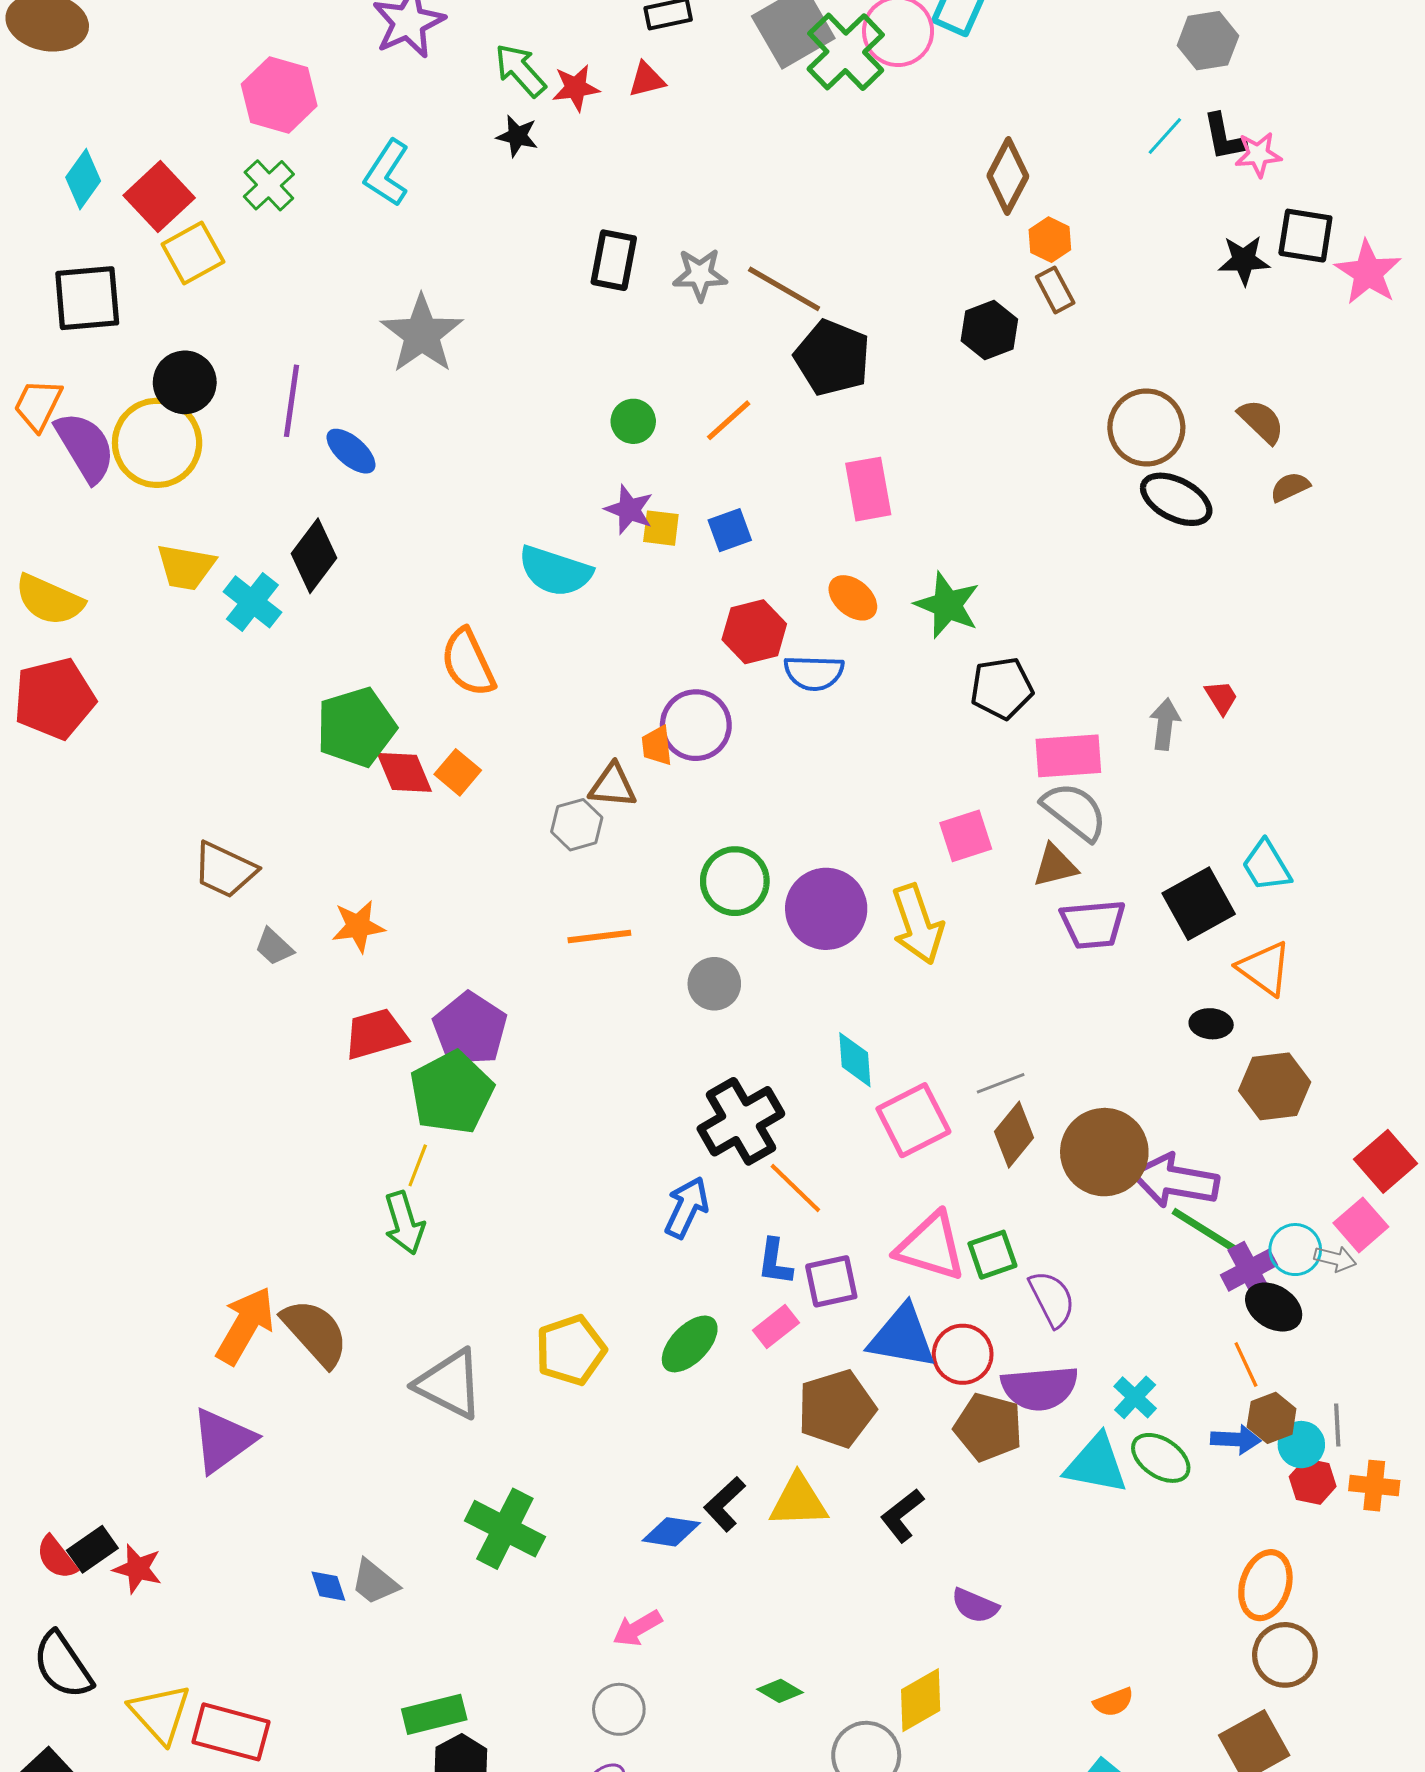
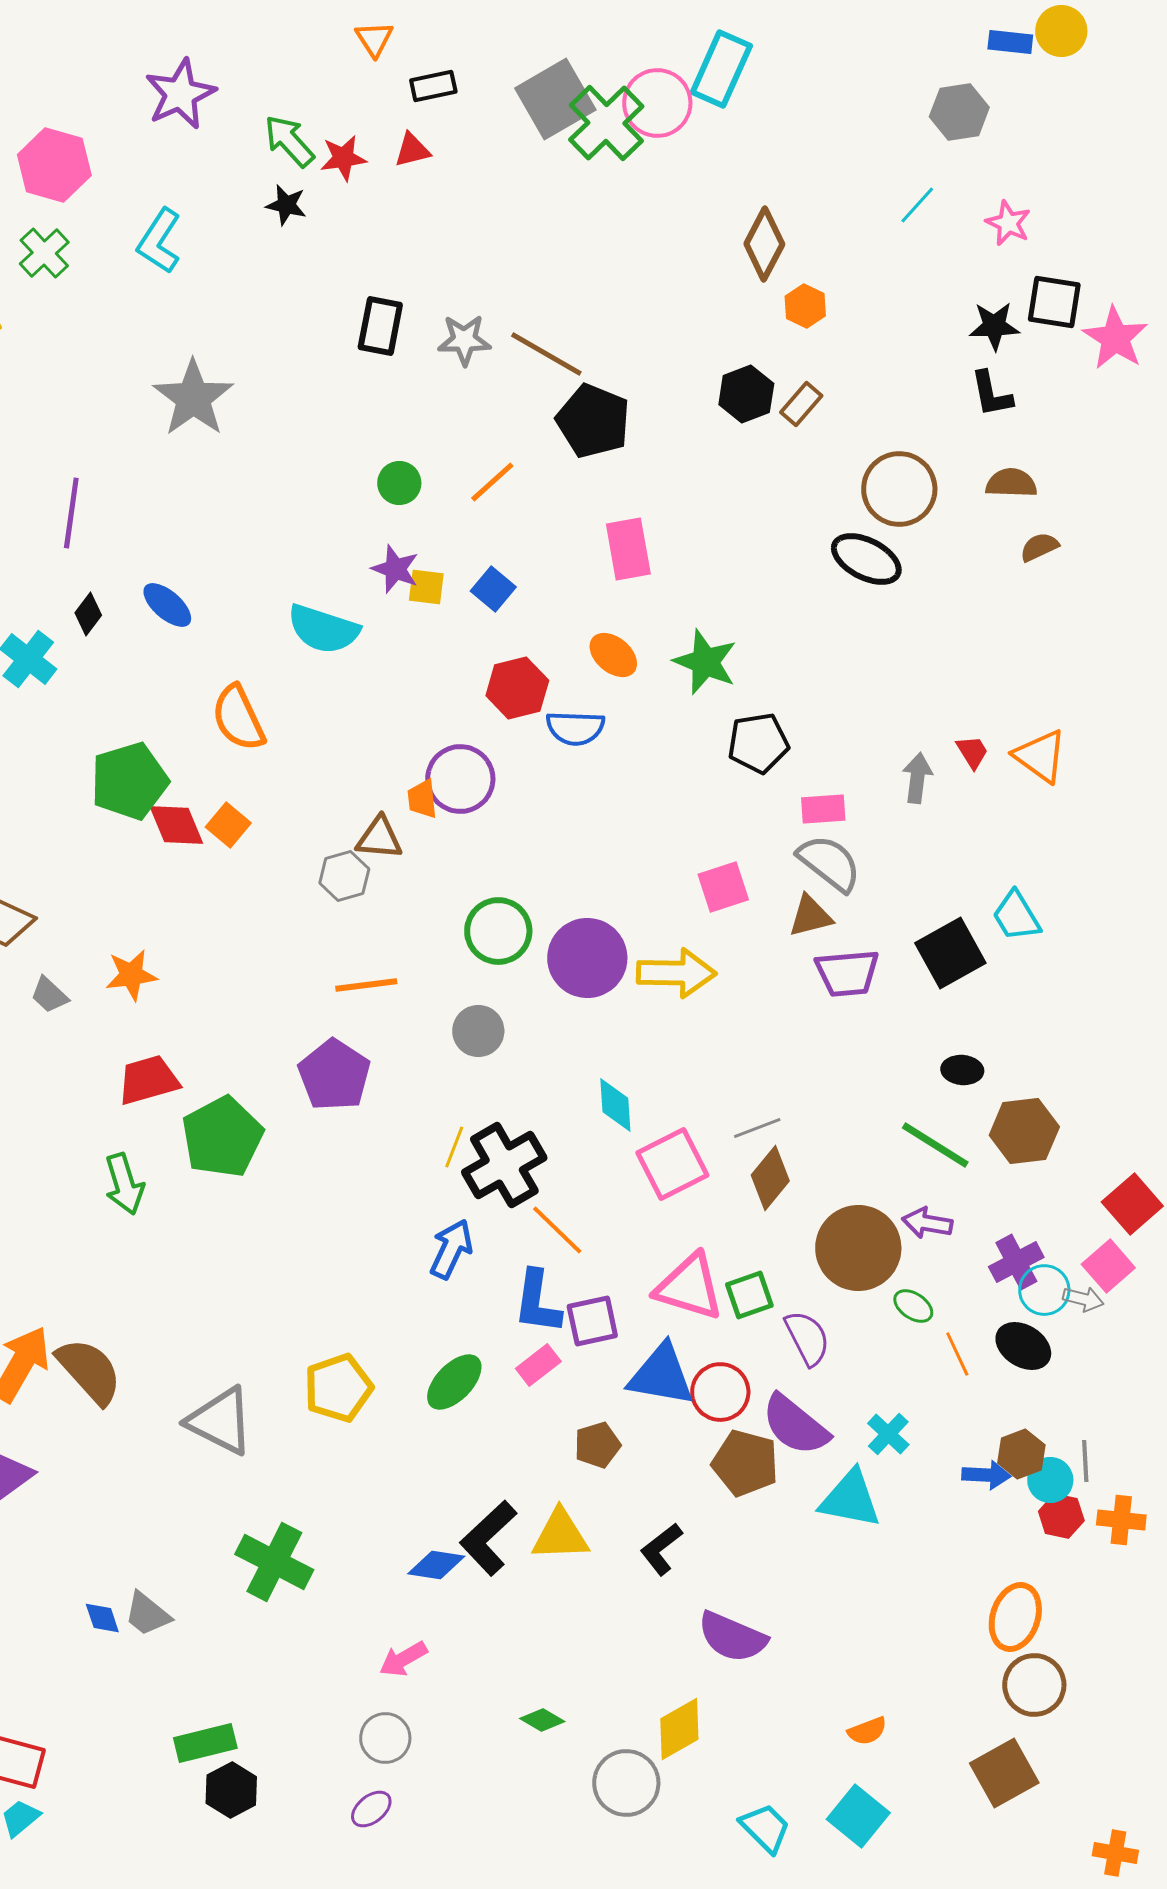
black L-shape: (1224, 137) -> (991, 394), moved
pink star: (1258, 154) -> (1008, 223), turned 30
brown rectangle: (1055, 290) -> (801, 404), moved, turned 69
purple line: (291, 401) -> (71, 513), moved
brown semicircle: (1261, 421) -> (1011, 483), turned -42
blue ellipse: (351, 451) -> (167, 605), moved
black ellipse: (1176, 499) -> (866, 559), moved
blue square: (730, 530) -> (493, 589), turned -30
black diamond: (314, 556) -> (88, 614), size x0.6
pink rectangle: (1068, 756) -> (823, 809), size x0.7
yellow arrow: (918, 924) -> (676, 973), turned -70
orange triangle: (1264, 968) -> (1040, 756), moved
purple pentagon: (470, 1029) -> (334, 1075), moved
brown circle: (1104, 1152) -> (858, 1248), moved
yellow line: (418, 1165) -> (454, 1147), moved
purple arrow: (1175, 1181) -> (927, 1223), size x0.6
green arrow: (404, 1223) -> (124, 1184), moved
green line: (1206, 1231) -> (935, 1145), moved
blue L-shape: (775, 1262) -> (537, 1302), size x1.4
purple cross: (1249, 1270) -> (1016, 1262), moved
orange line: (1246, 1365) -> (957, 1354), moved
purple semicircle: (1040, 1388) -> (795, 1425), turned 44
brown pentagon: (836, 1409) -> (597, 1445), size x0.6
green ellipse: (1161, 1458) -> (913, 1306), moved, size x0.7
black L-shape: (725, 1504) -> (488, 1538), size x1.4
purple semicircle: (975, 1606) -> (732, 1637), size x1.5

